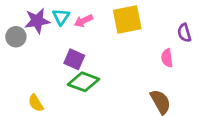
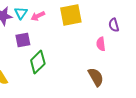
purple square: (74, 59) -> (23, 40), moved, turned -35
green diamond: (84, 82) -> (38, 62), turned -65

